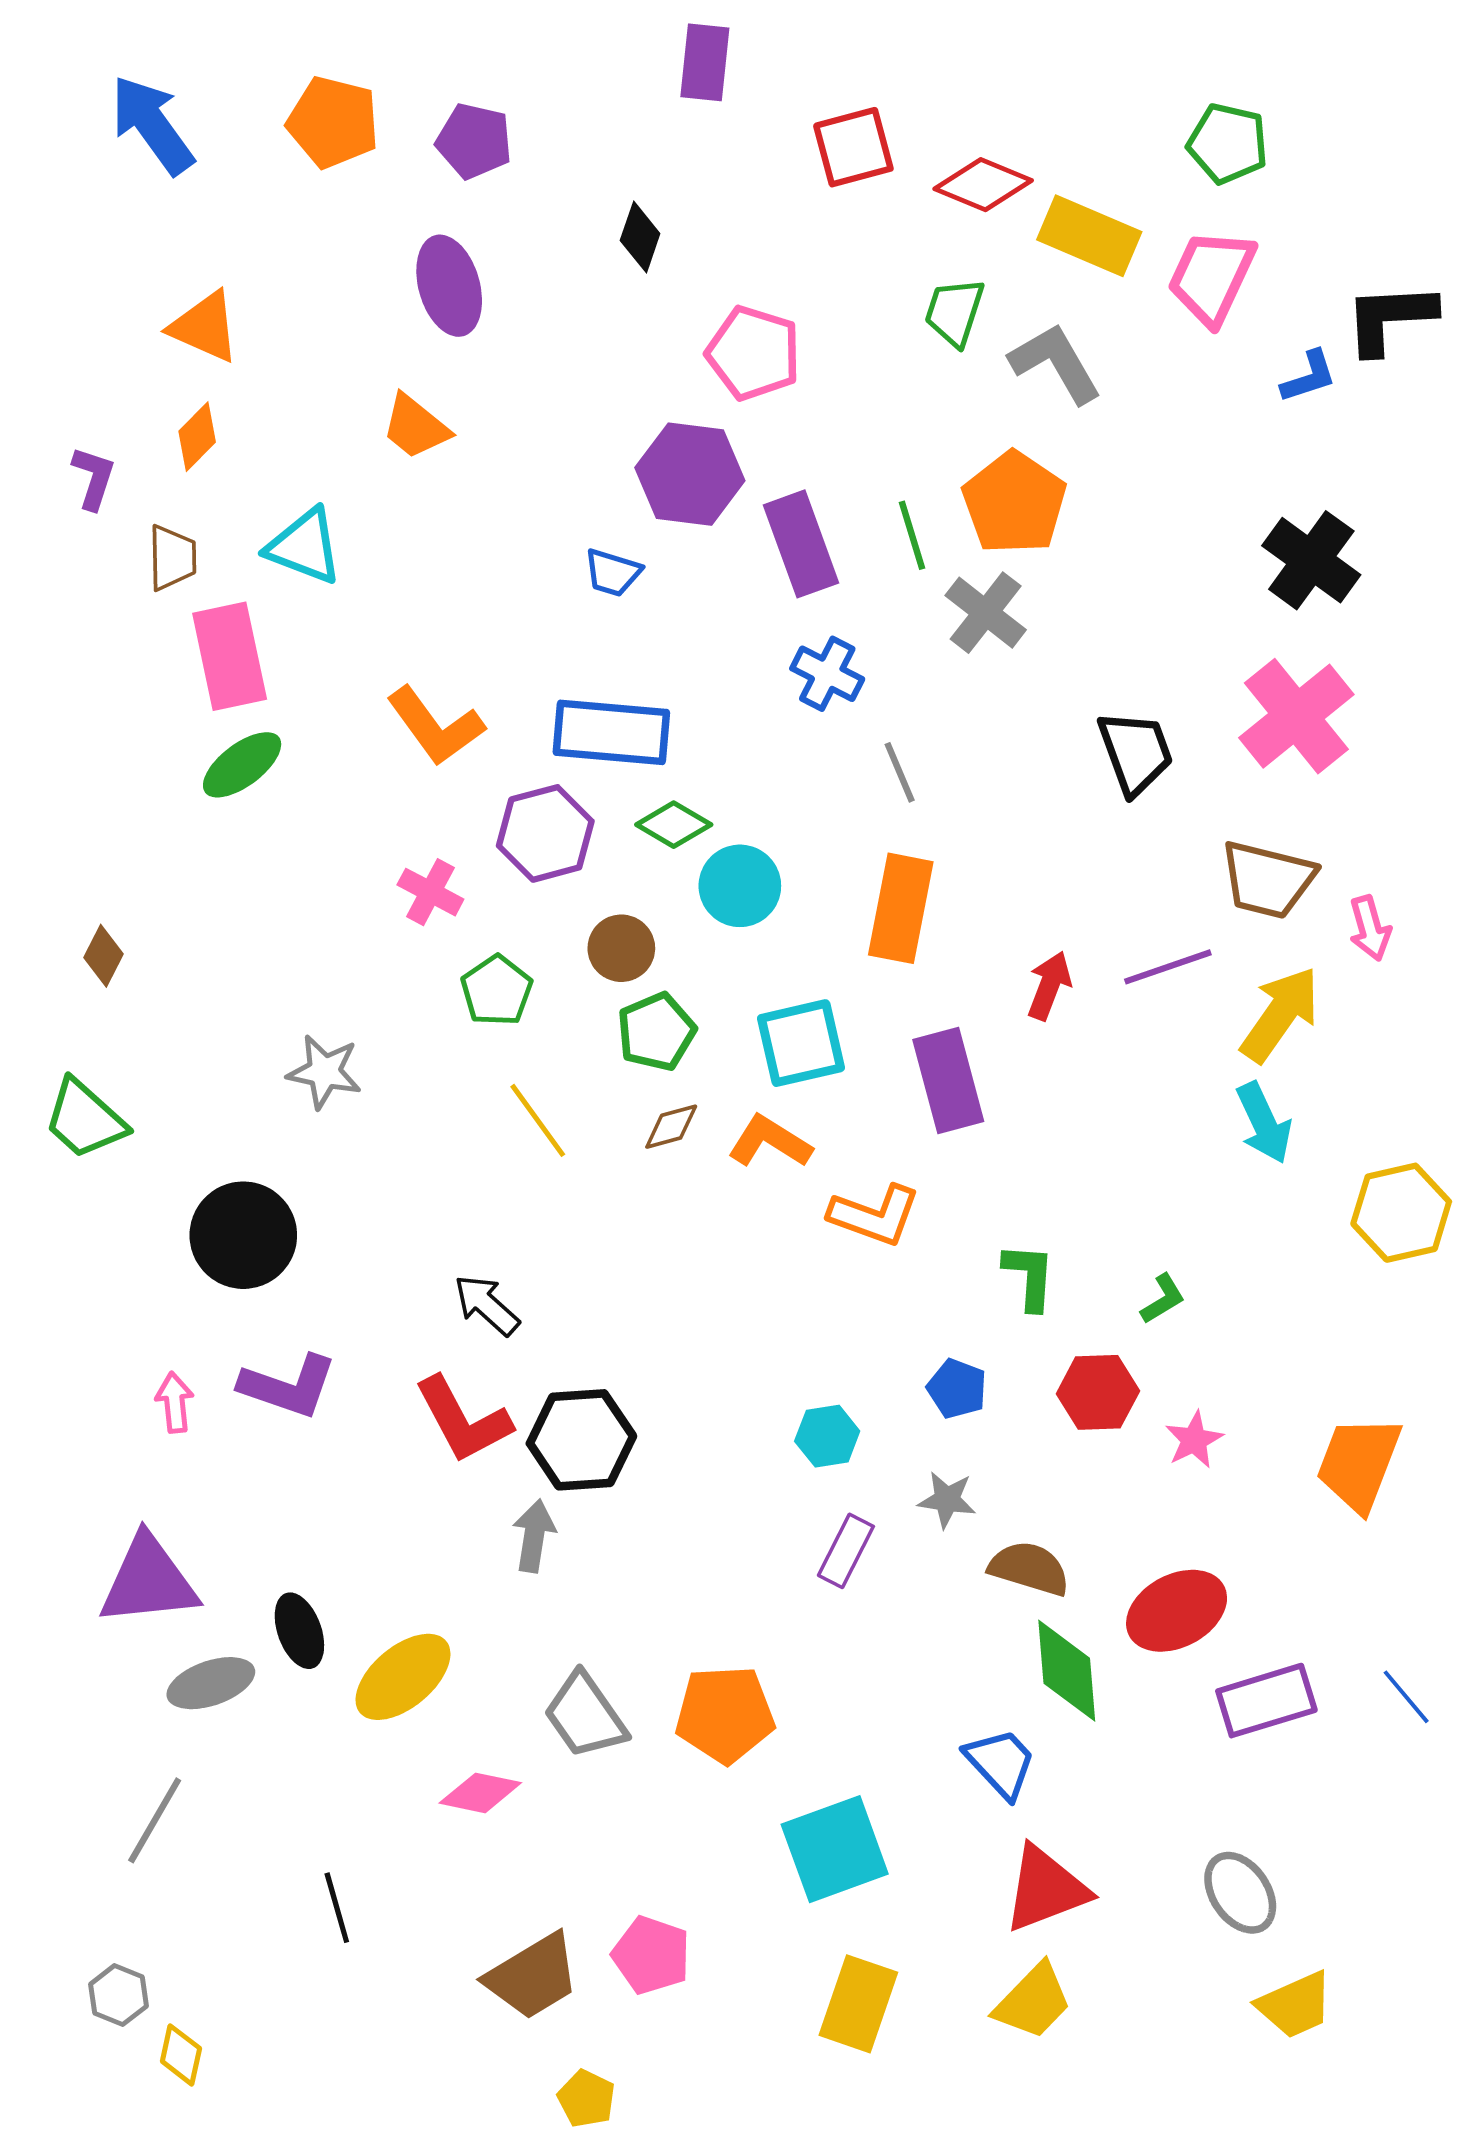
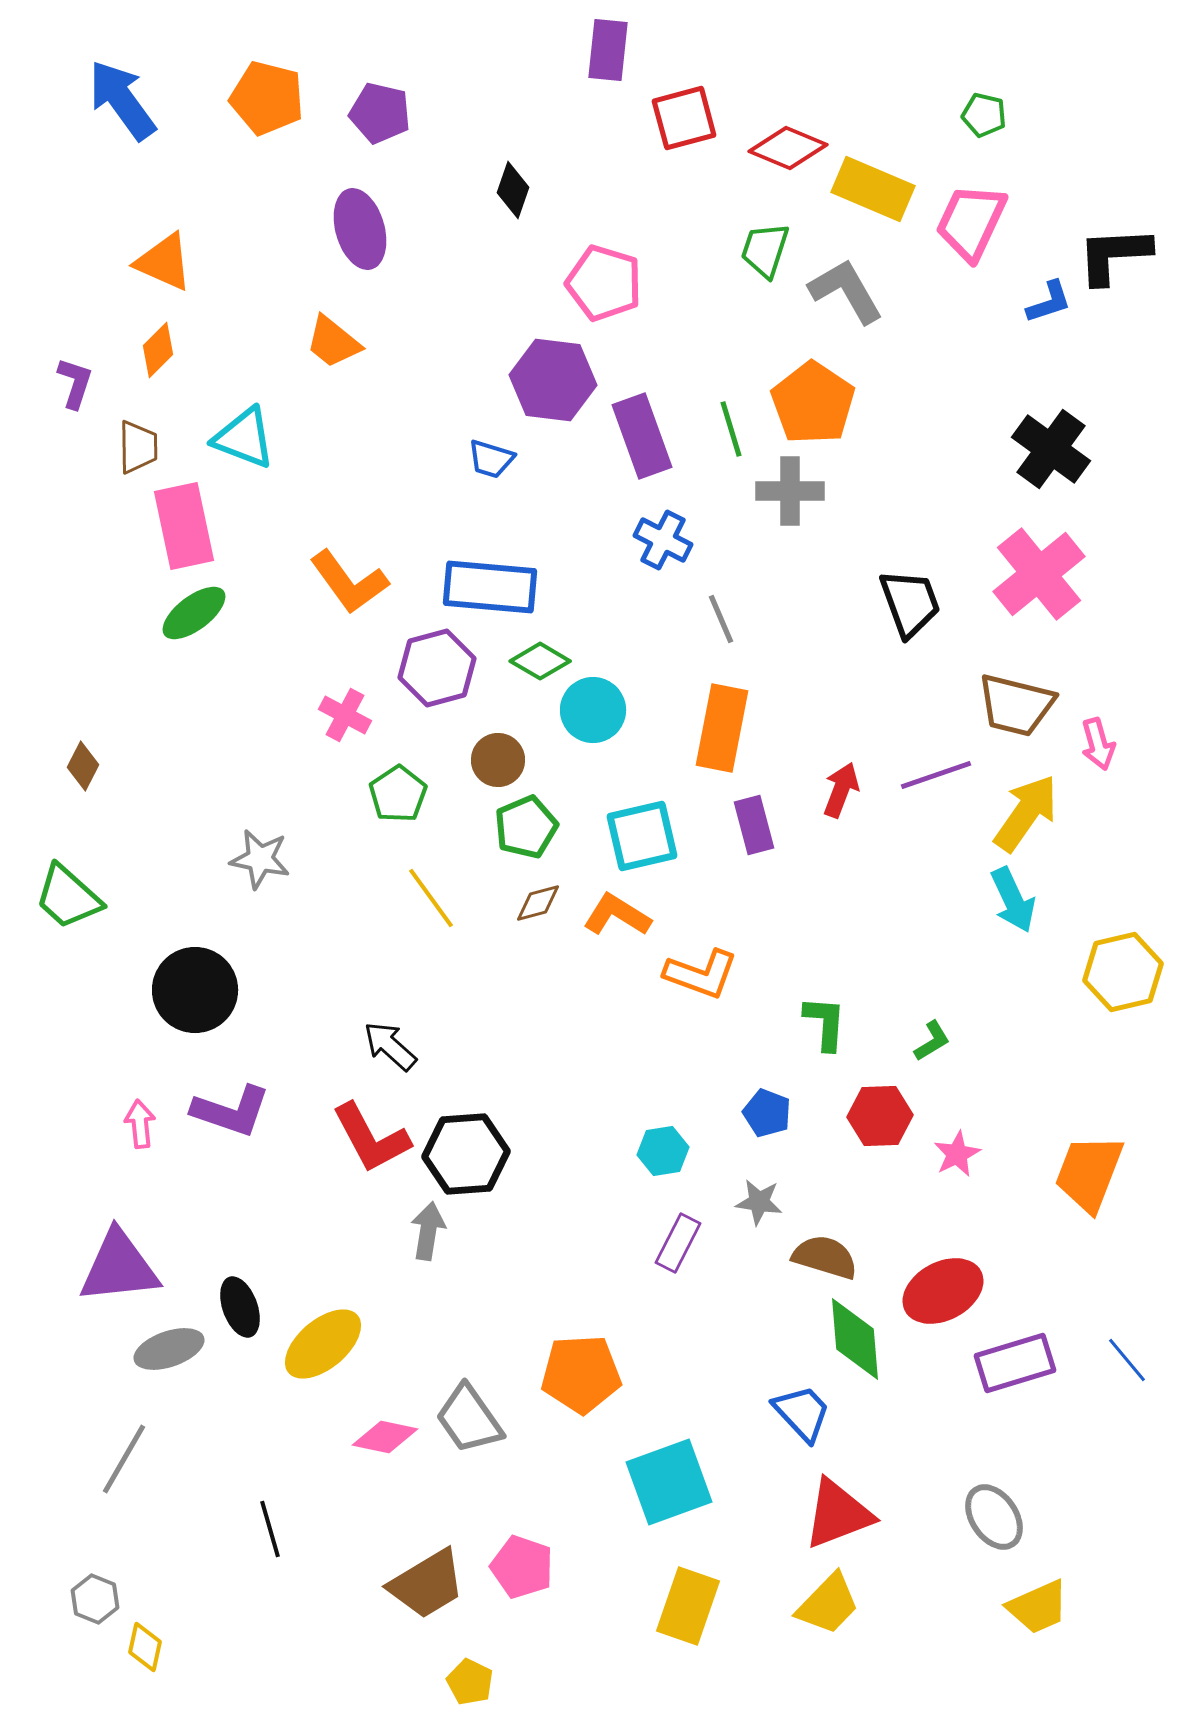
purple rectangle: (705, 62) -> (608, 50), moved
green pentagon: (1228, 143) -> (984, 115), size x0.7
gray cross: (986, 613) -> (790, 491), turned -38
purple rectangle: (948, 1080) -> (754, 825), moved, size x0.7
gray trapezoid: (585, 1716) -> (469, 1419), moved

